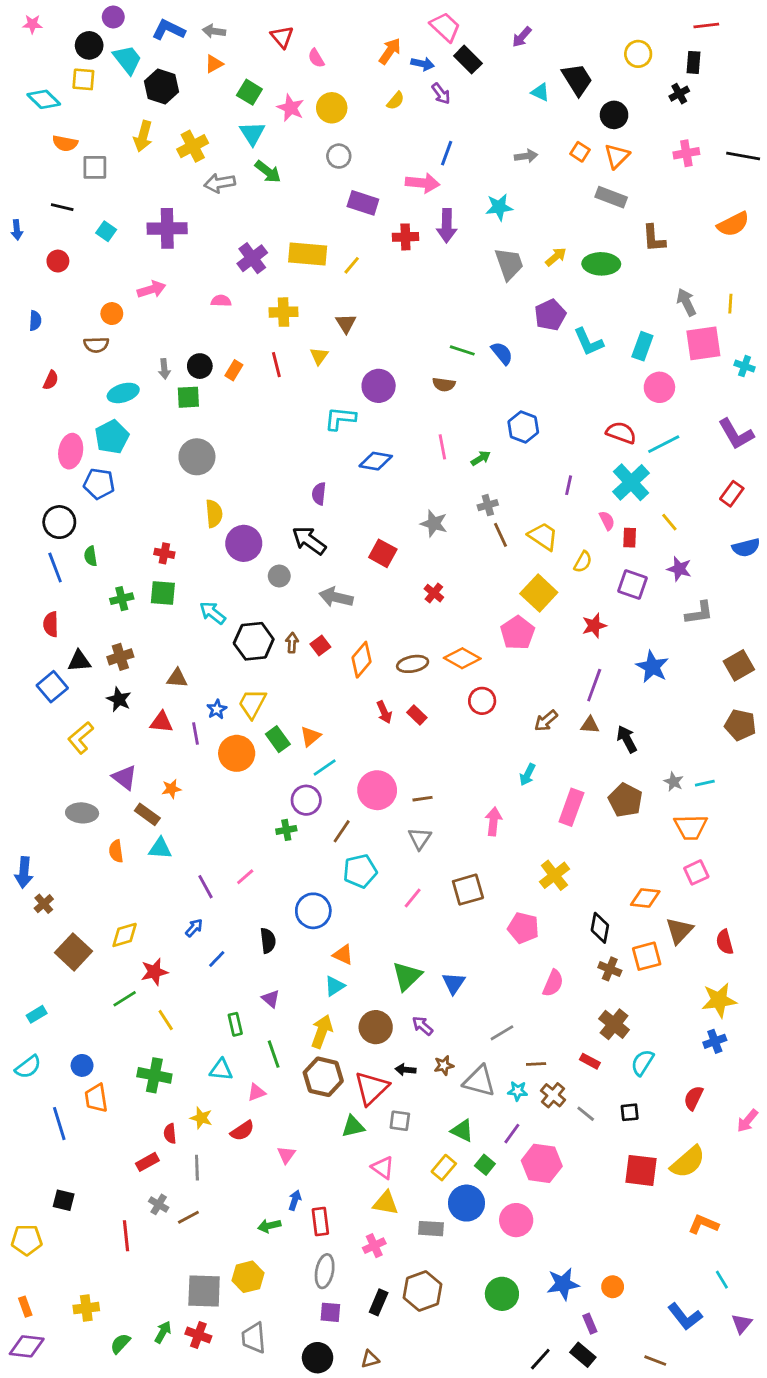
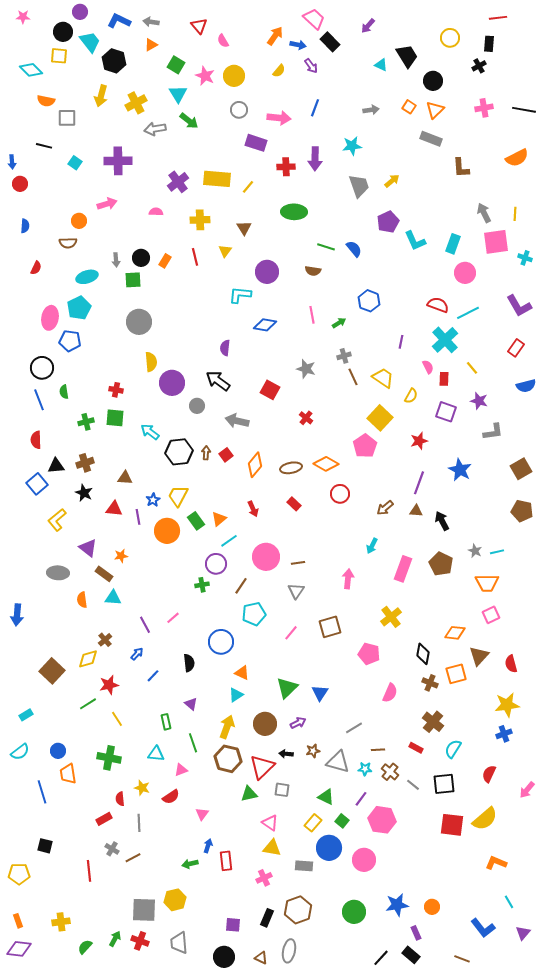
pink arrow: (423, 183) -> (279, 118), moved
red circle: (58, 261) -> (20, 184), moved
green ellipse: (601, 264) -> (294, 212), moved
red arrow: (384, 712) -> (253, 509), moved
brown cross: (44, 904) -> (105, 640), moved
purple arrow: (423, 1026) -> (298, 723), turned 112
black square: (630, 1112) -> (444, 784), size x1.6
gray ellipse: (325, 1271) -> (289, 951), moved
brown triangle: (370, 1359) -> (261, 958), turned 40

